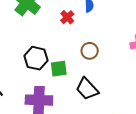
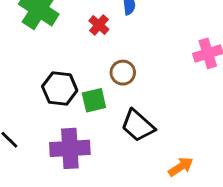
brown circle: (90, 51) -> (123, 73), moved

